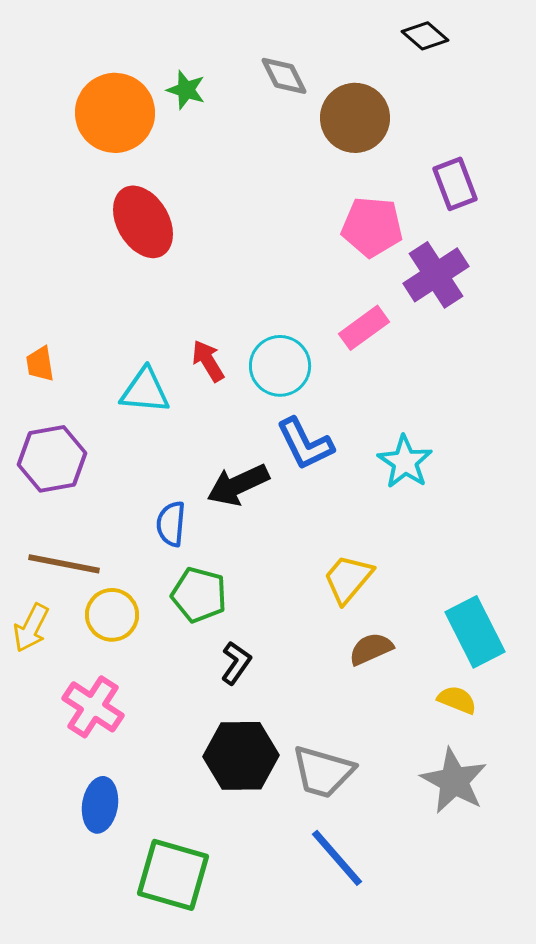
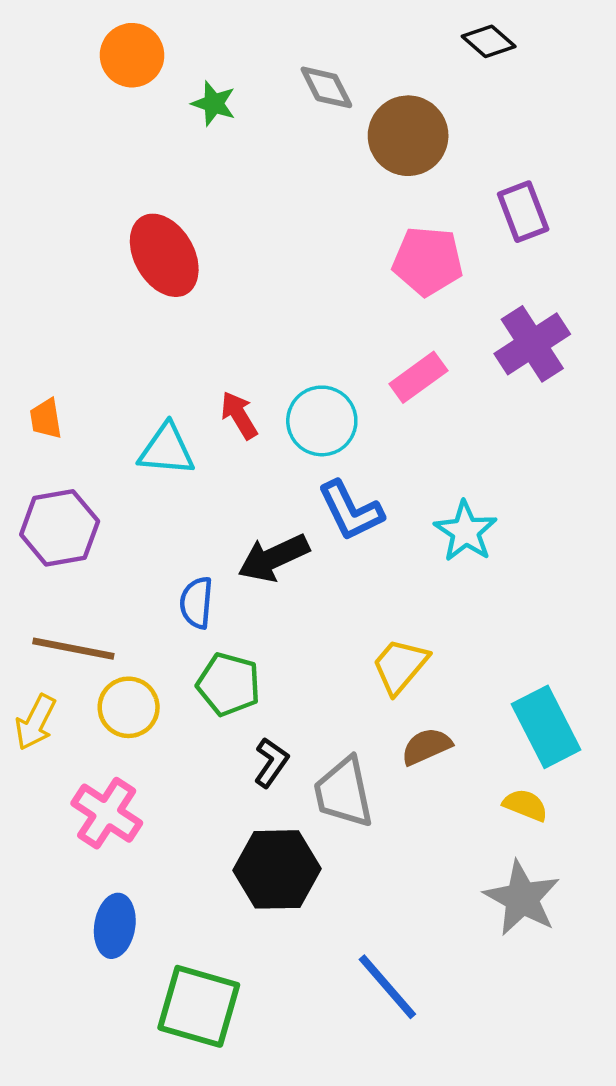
orange circle: (115, 113) -> (132, 55), moved, size x0.7
purple cross: (436, 275) -> (532, 344), moved
gray trapezoid: (323, 772) -> (344, 792), moved, turned 62

